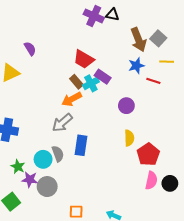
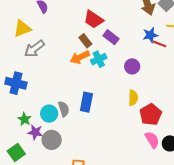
blue star: (136, 66) -> (150, 35), moved
cyan cross: (91, 83) -> (99, 59), moved
gray arrow: (62, 123) -> (34, 49), moved
pink semicircle: (151, 180) -> (152, 140), turned -48

